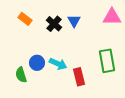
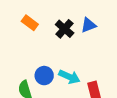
blue triangle: (74, 21) -> (89, 25), turned 40

